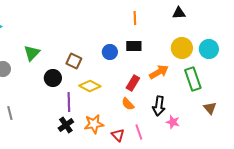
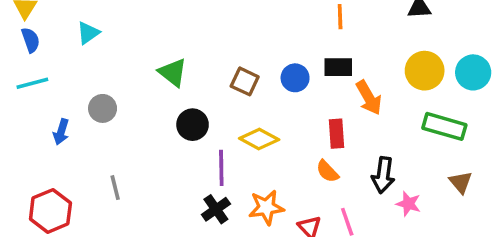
green triangle: (32, 53) -> (173, 72), moved, turned -36
brown square: (74, 61) -> (245, 81), moved
orange arrow: (159, 72) -> (369, 98), moved, turned 90
green rectangle: (193, 79) -> (444, 126), turned -55
red rectangle: (133, 83) -> (336, 134), turned -35
brown triangle: (210, 108) -> (461, 182), moved

